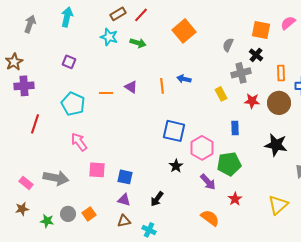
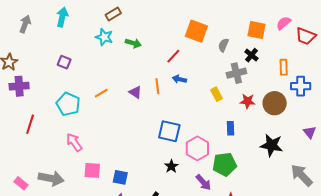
red line: (141, 15) -> (173, 56), moved
orange square: (184, 31) -> (196, 31), moved, turned -30
orange rectangle: (281, 73) -> (284, 67), moved
purple triangle: (131, 87) -> (135, 92), moved
orange line: (106, 93) -> (101, 93), turned -32

